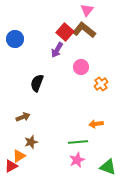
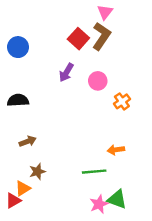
brown L-shape: (84, 30) -> (101, 36), turned 85
purple arrow: (57, 50) -> (66, 72), moved
black semicircle: (37, 83) -> (18, 100), moved, turned 66
pink star: (77, 160) -> (99, 204), moved
green triangle: (108, 167) -> (117, 199), moved

